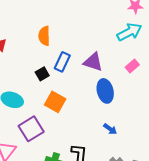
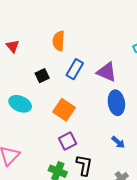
black square: (42, 74) -> (42, 76), moved
purple square: (31, 129) -> (68, 141), moved, size x0.7

